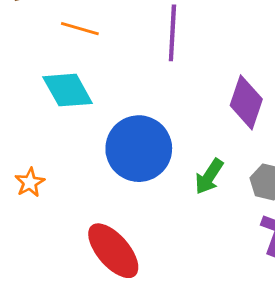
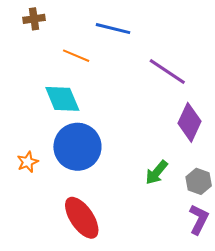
purple line: (172, 33) -> (167, 71), moved, turned -66
blue circle: (139, 149) -> (77, 147), moved

